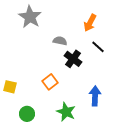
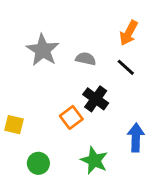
gray star: (30, 17) -> (43, 50), moved
black line: (98, 47) -> (126, 67), moved
black cross: (73, 59) -> (96, 99), moved

